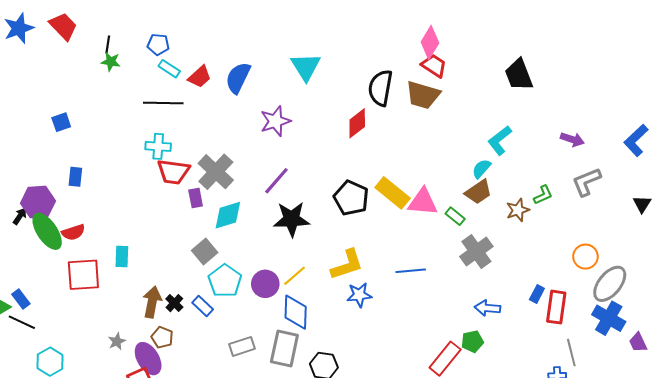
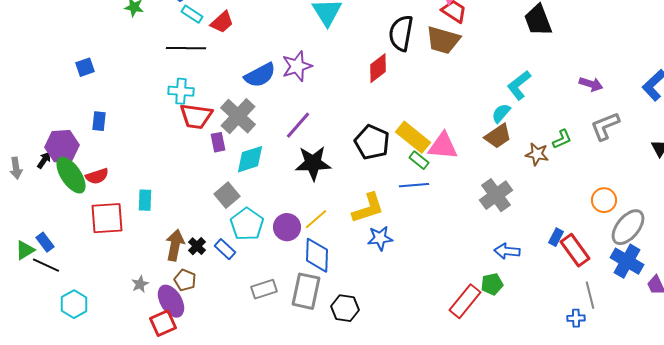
blue semicircle: (238, 78) -> (260, 75), moved, turned -144
brown star: (518, 210) -> (537, 154), turned 30
green rectangle: (455, 216) -> (419, 160), moved
blue line: (411, 271) -> (414, 185), moved
red rectangle: (556, 307) -> (575, 250), turned -44

